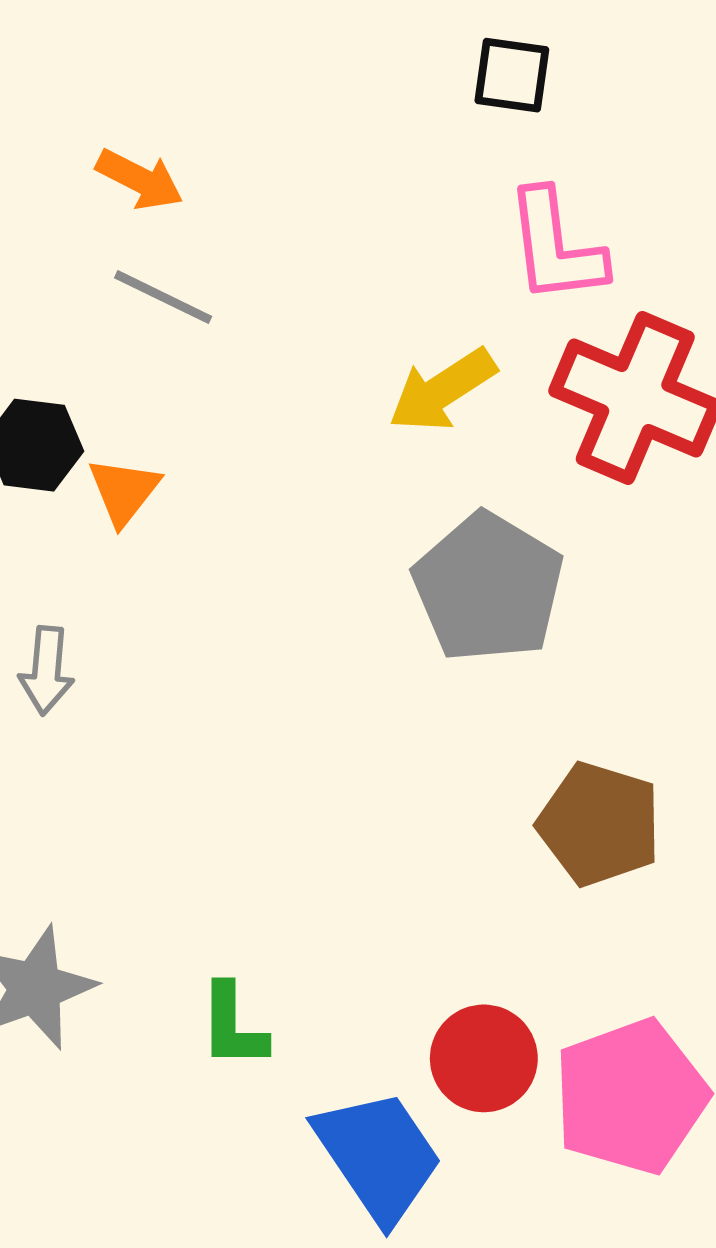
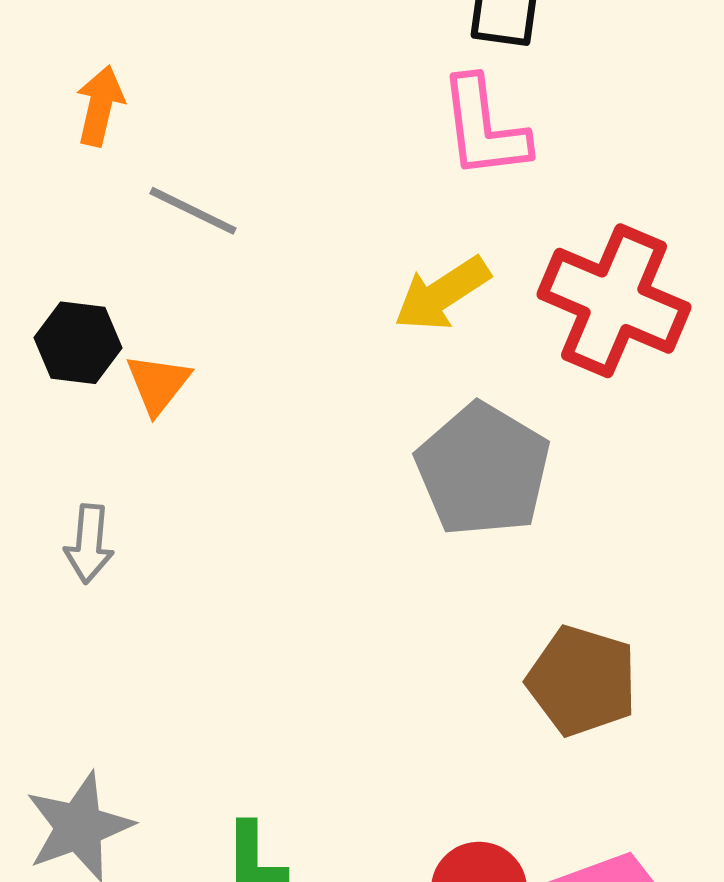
orange arrow: (140, 179) -> (100, 106), moved, turned -104
pink L-shape: (556, 247) -> (484, 128), moved

